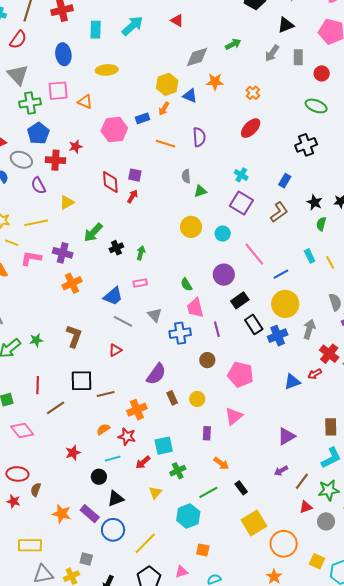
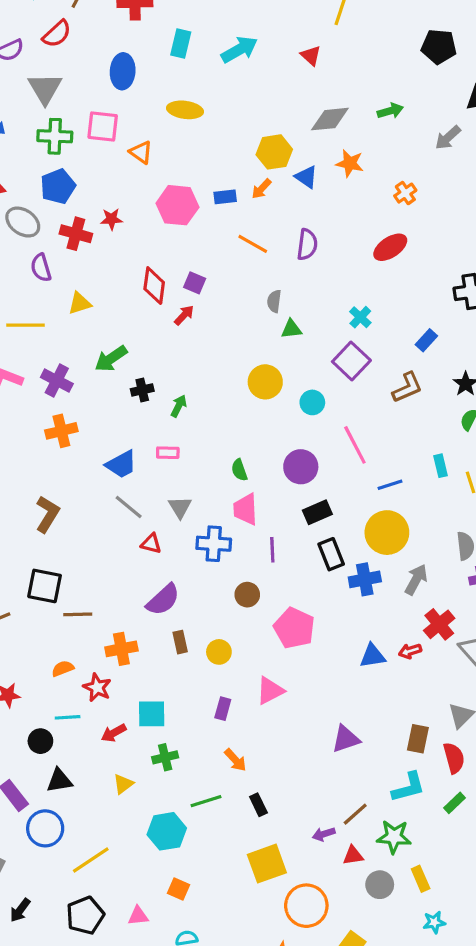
red triangle: (115, 350) -> (151, 544), moved, turned 32
purple arrow: (281, 471) -> (324, 834), moved

